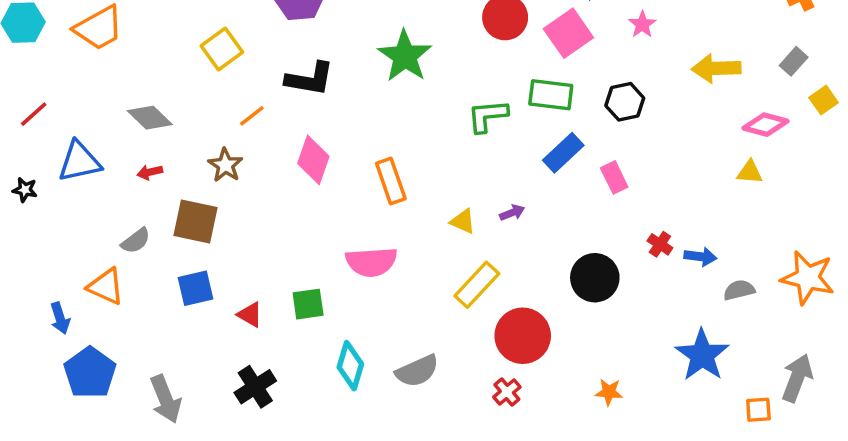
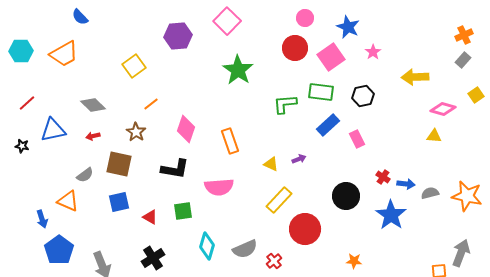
gray rectangle: (794, 61) -> (463, 60), moved
black L-shape: (310, 79) -> (175, 169), moved
gray semicircle: (739, 290) -> (430, 193), moved
blue star: (702, 355) -> (391, 215), moved
red cross: (507, 392) -> (274, 261), moved

